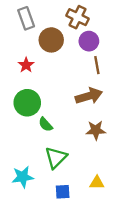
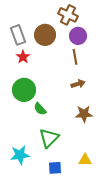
gray rectangle: (26, 18) -> (18, 35), moved
brown line: (97, 65) -> (75, 57), moved
brown arrow: (89, 96) -> (78, 84), size x0.6

